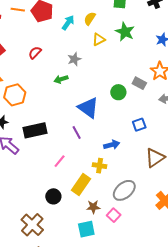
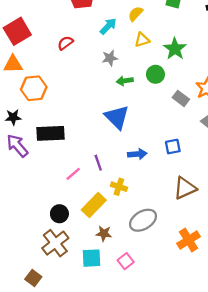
cyan arrow: (68, 23) -> (108, 26), moved
green star: (125, 32) -> (175, 49), moved
green arrow: (61, 79) -> (125, 81), moved
green circle: (118, 92) -> (155, 74), moved
purple line: (77, 133) -> (98, 163), moved
blue arrow: (112, 145) -> (137, 154), moved
pink square: (114, 215) -> (126, 261), moved
brown cross: (32, 225) -> (55, 243), moved

